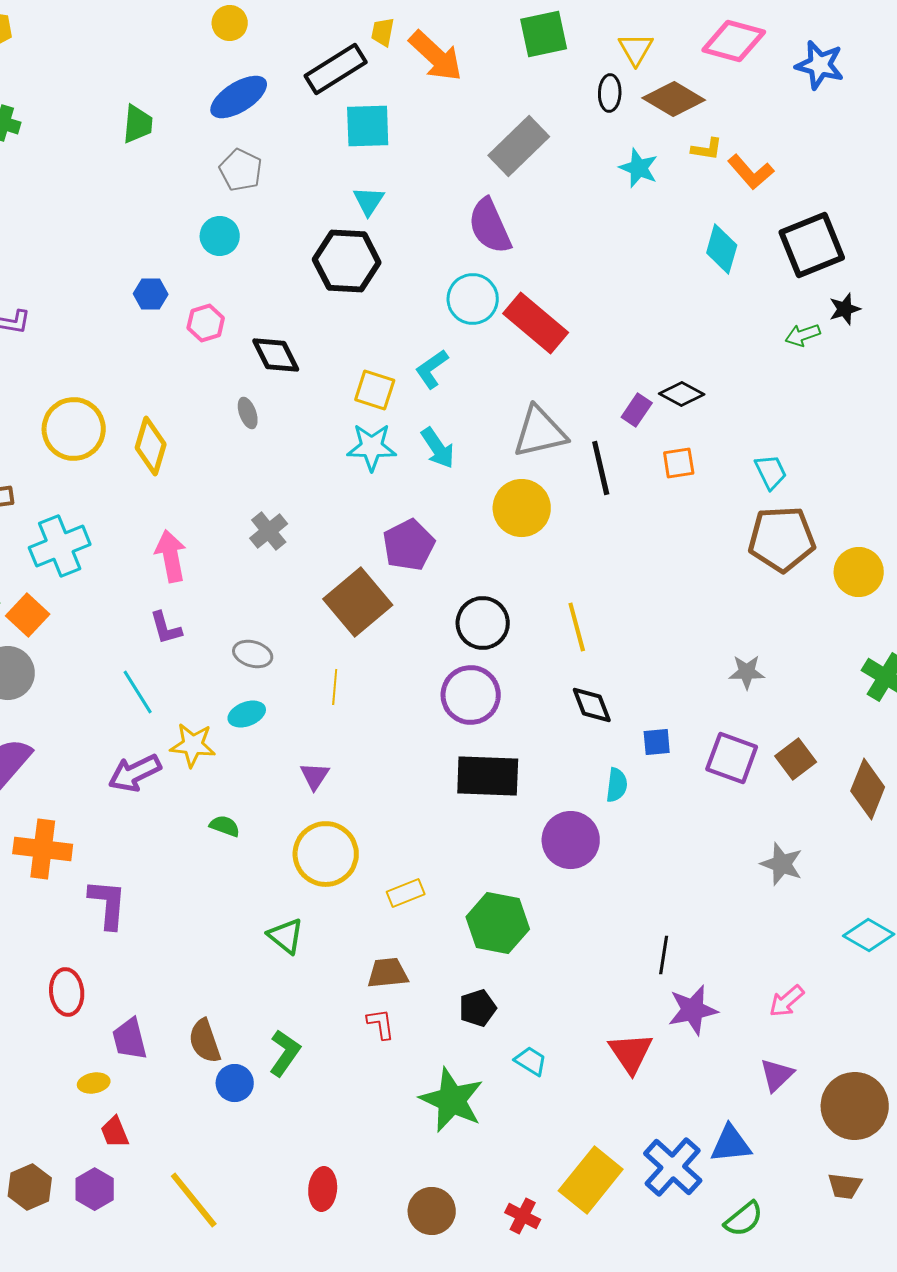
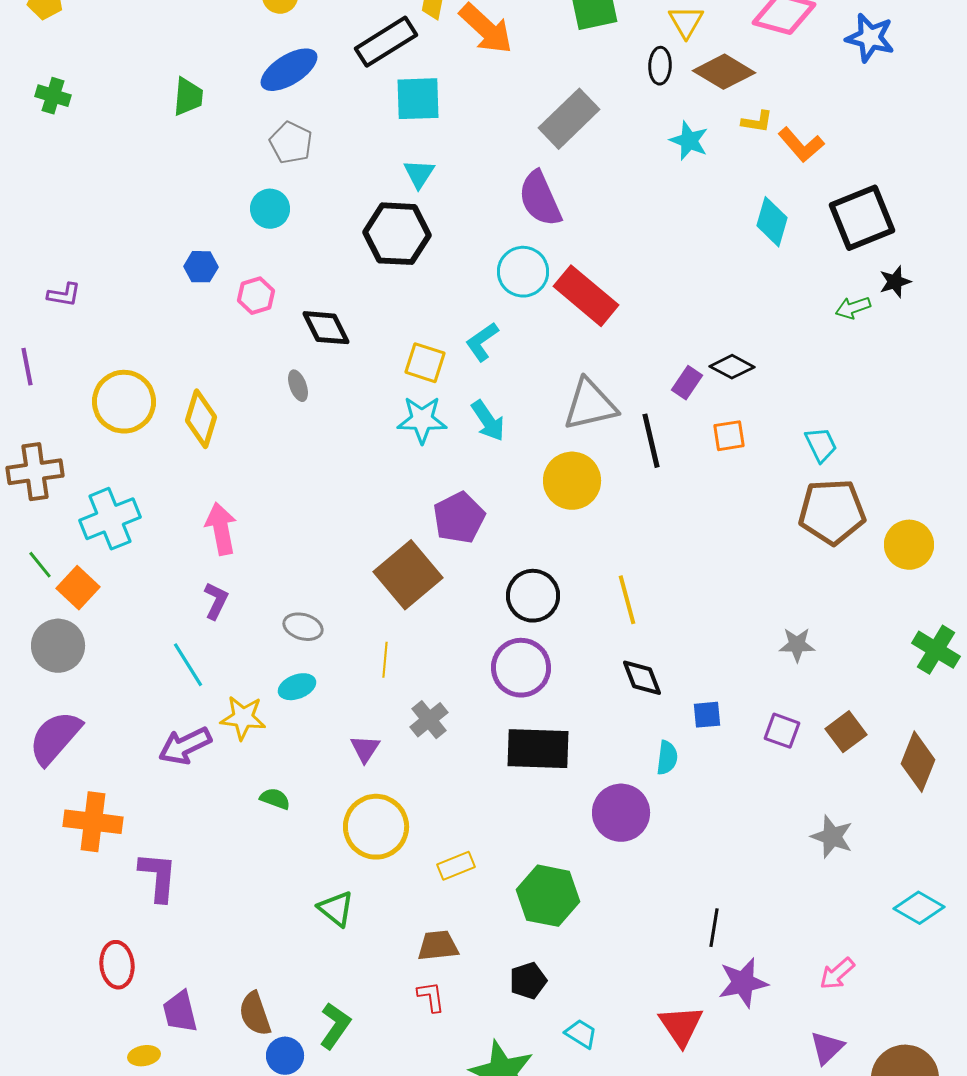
gray cross: (269, 531) -> (429, 720), moved
purple L-shape: (166, 628) -> (216, 601), turned -138
purple square: (732, 758) -> (782, 731), size x0.7

